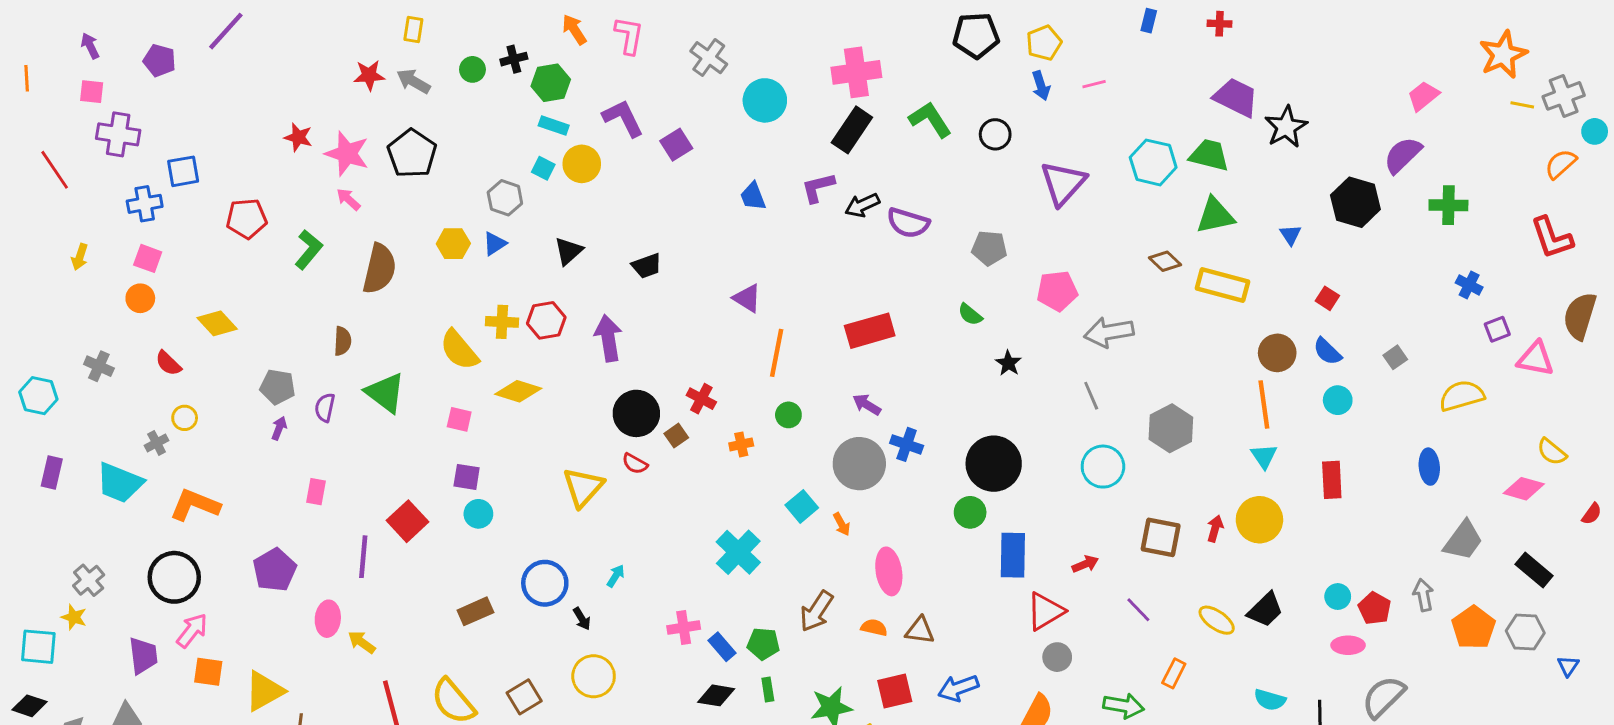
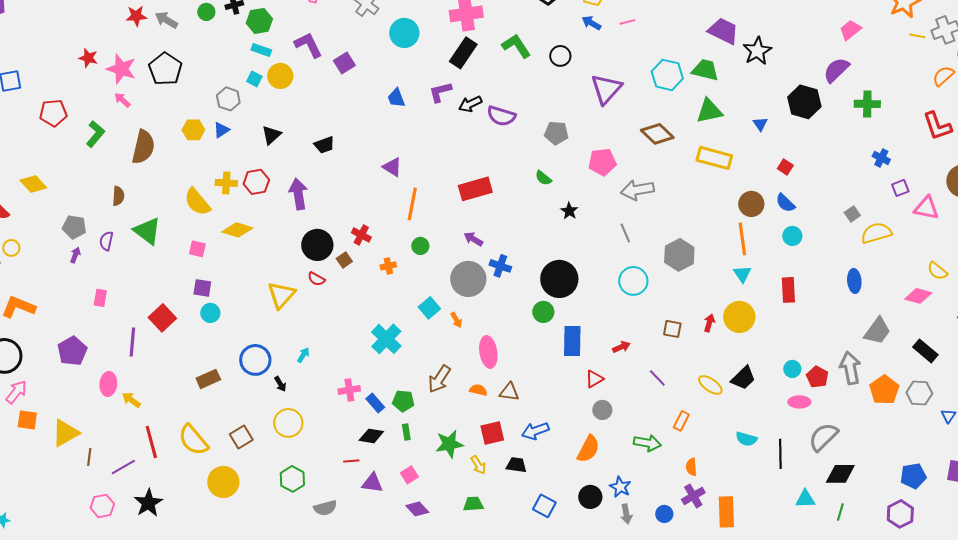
blue arrow: (1041, 86) -> (591, 23), turned 138
brown diamond: (1165, 261) -> (657, 134), moved, size x1.5
gray square: (1395, 357) -> (852, 214), moved
brown square: (1161, 537) -> (672, 329), size x0.7
gray arrow: (1423, 595) -> (850, 368), size x1.5
red triangle: (1045, 611) -> (594, 379), size x0.7

